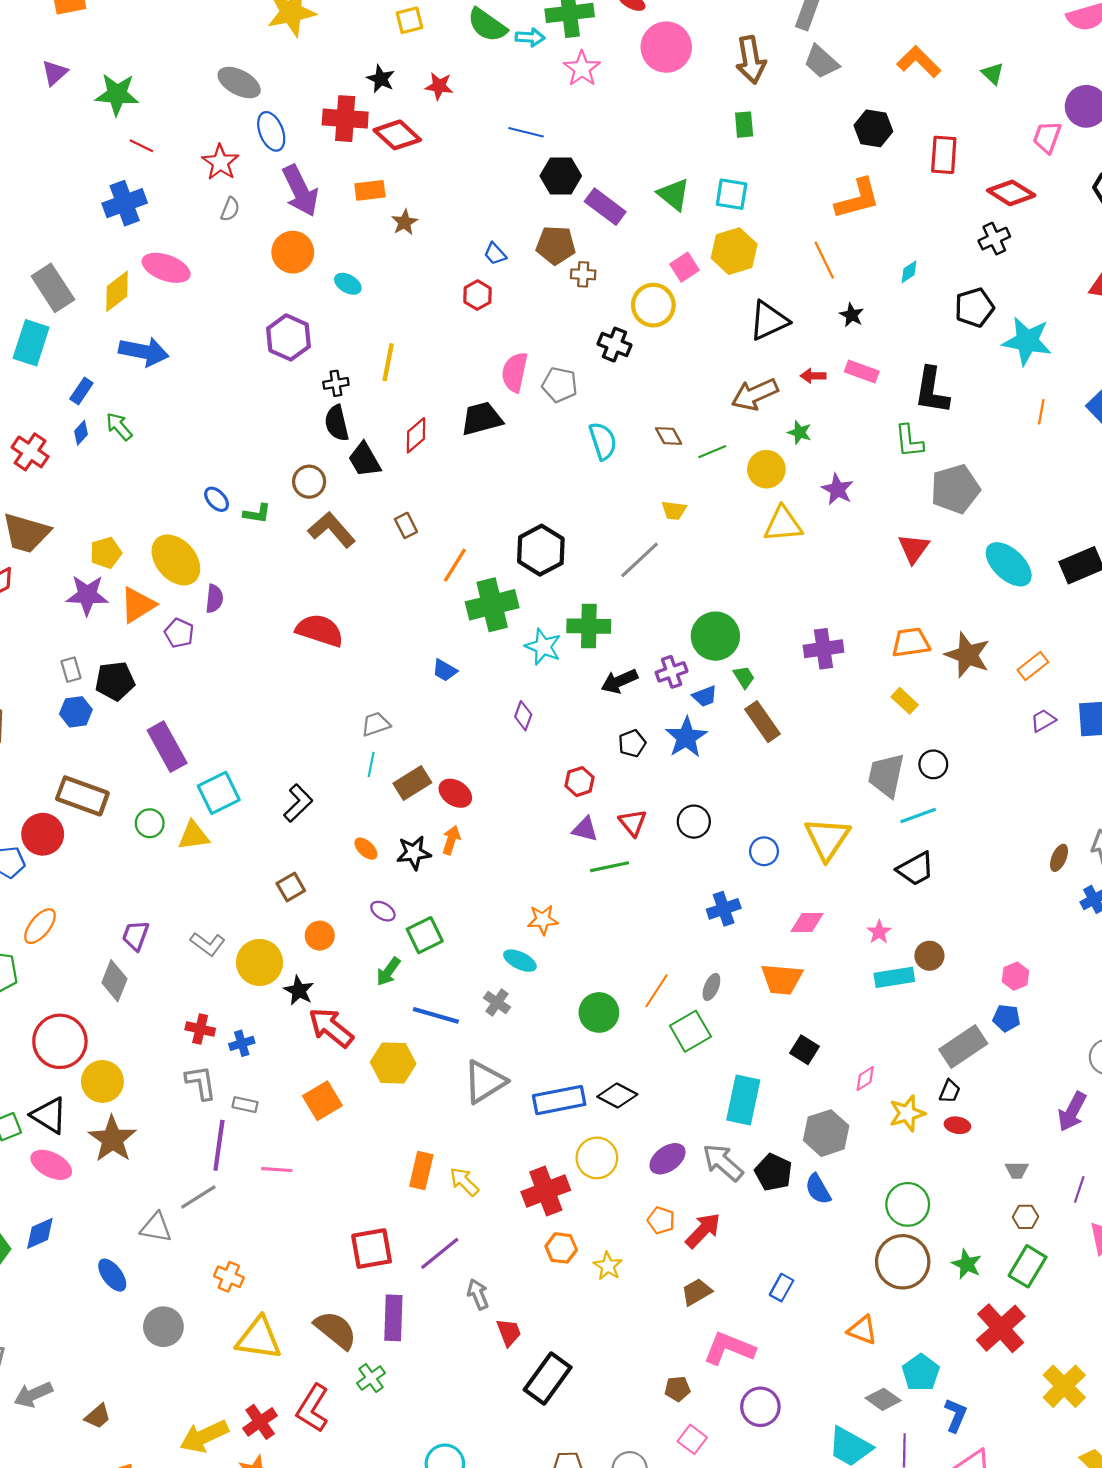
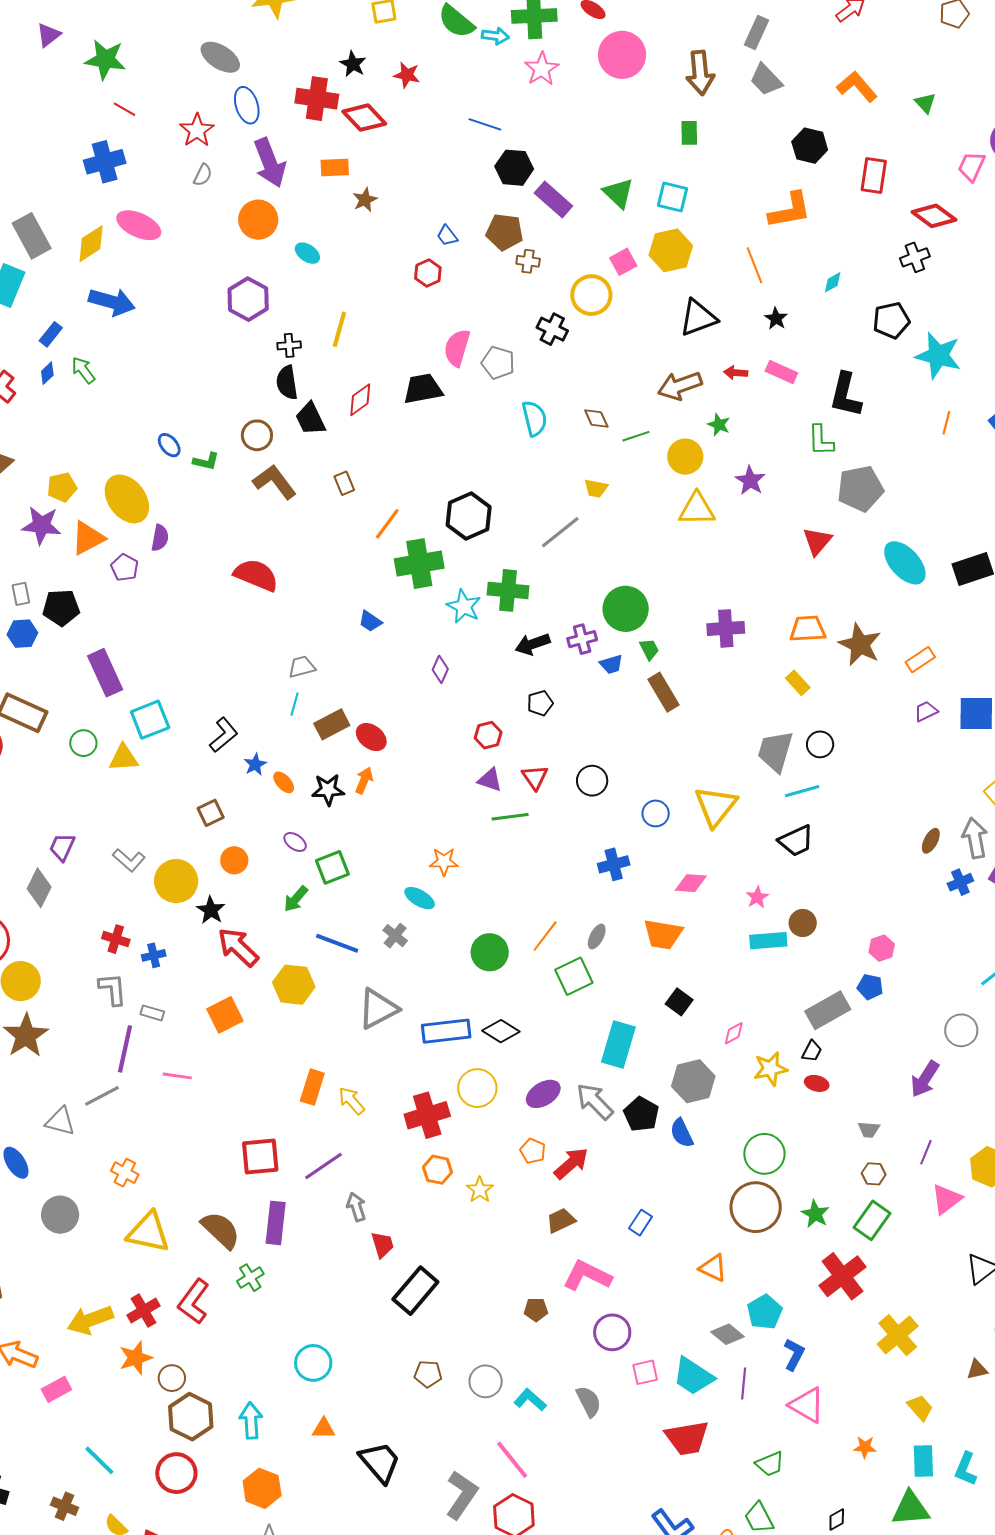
blue star: (686, 737) -> (255, 764), moved, size x0.6
pink square: (692, 1439) -> (645, 1372), moved, turned 36

